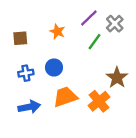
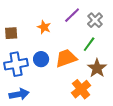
green line: (94, 42) -> (89, 44), moved
blue cross: (26, 73) -> (16, 64), size x1.6
orange trapezoid: (65, 97) -> (66, 58), moved

